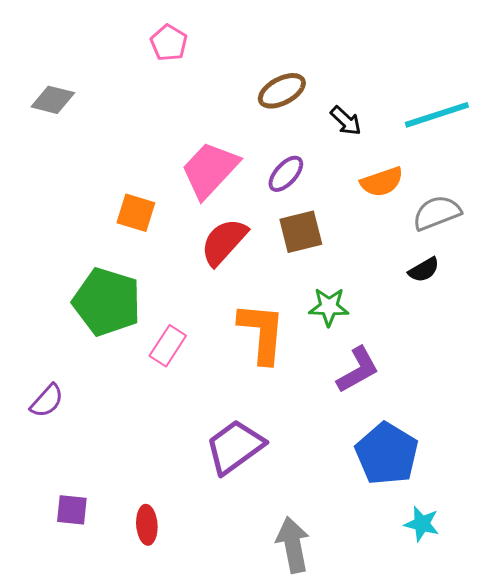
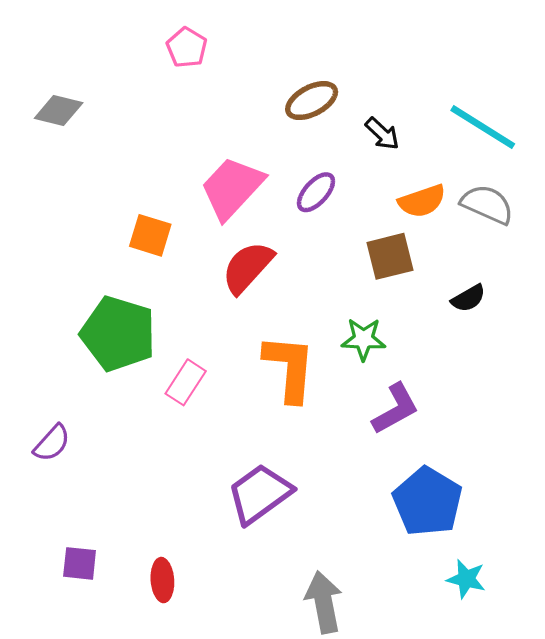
cyan line: (437, 115) -> (483, 127), turned 50
gray semicircle: (437, 213) -> (487, 204), moved, turned 45
brown square: (301, 232) -> (390, 256), moved

